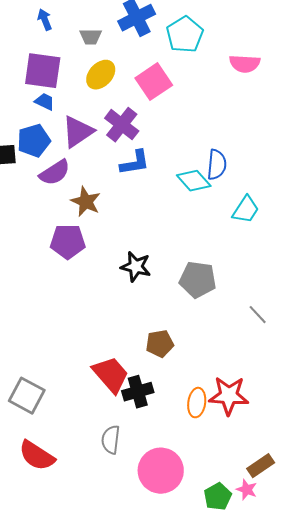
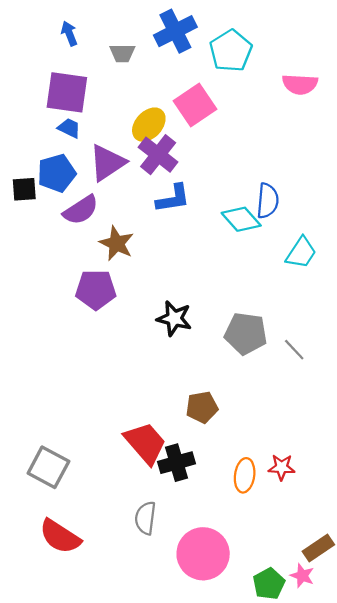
yellow ellipse: (101, 75) -> (149, 125), moved
gray line: (258, 315) -> (294, 350), moved
red star: (229, 396) -> (282, 467), size x0.6

